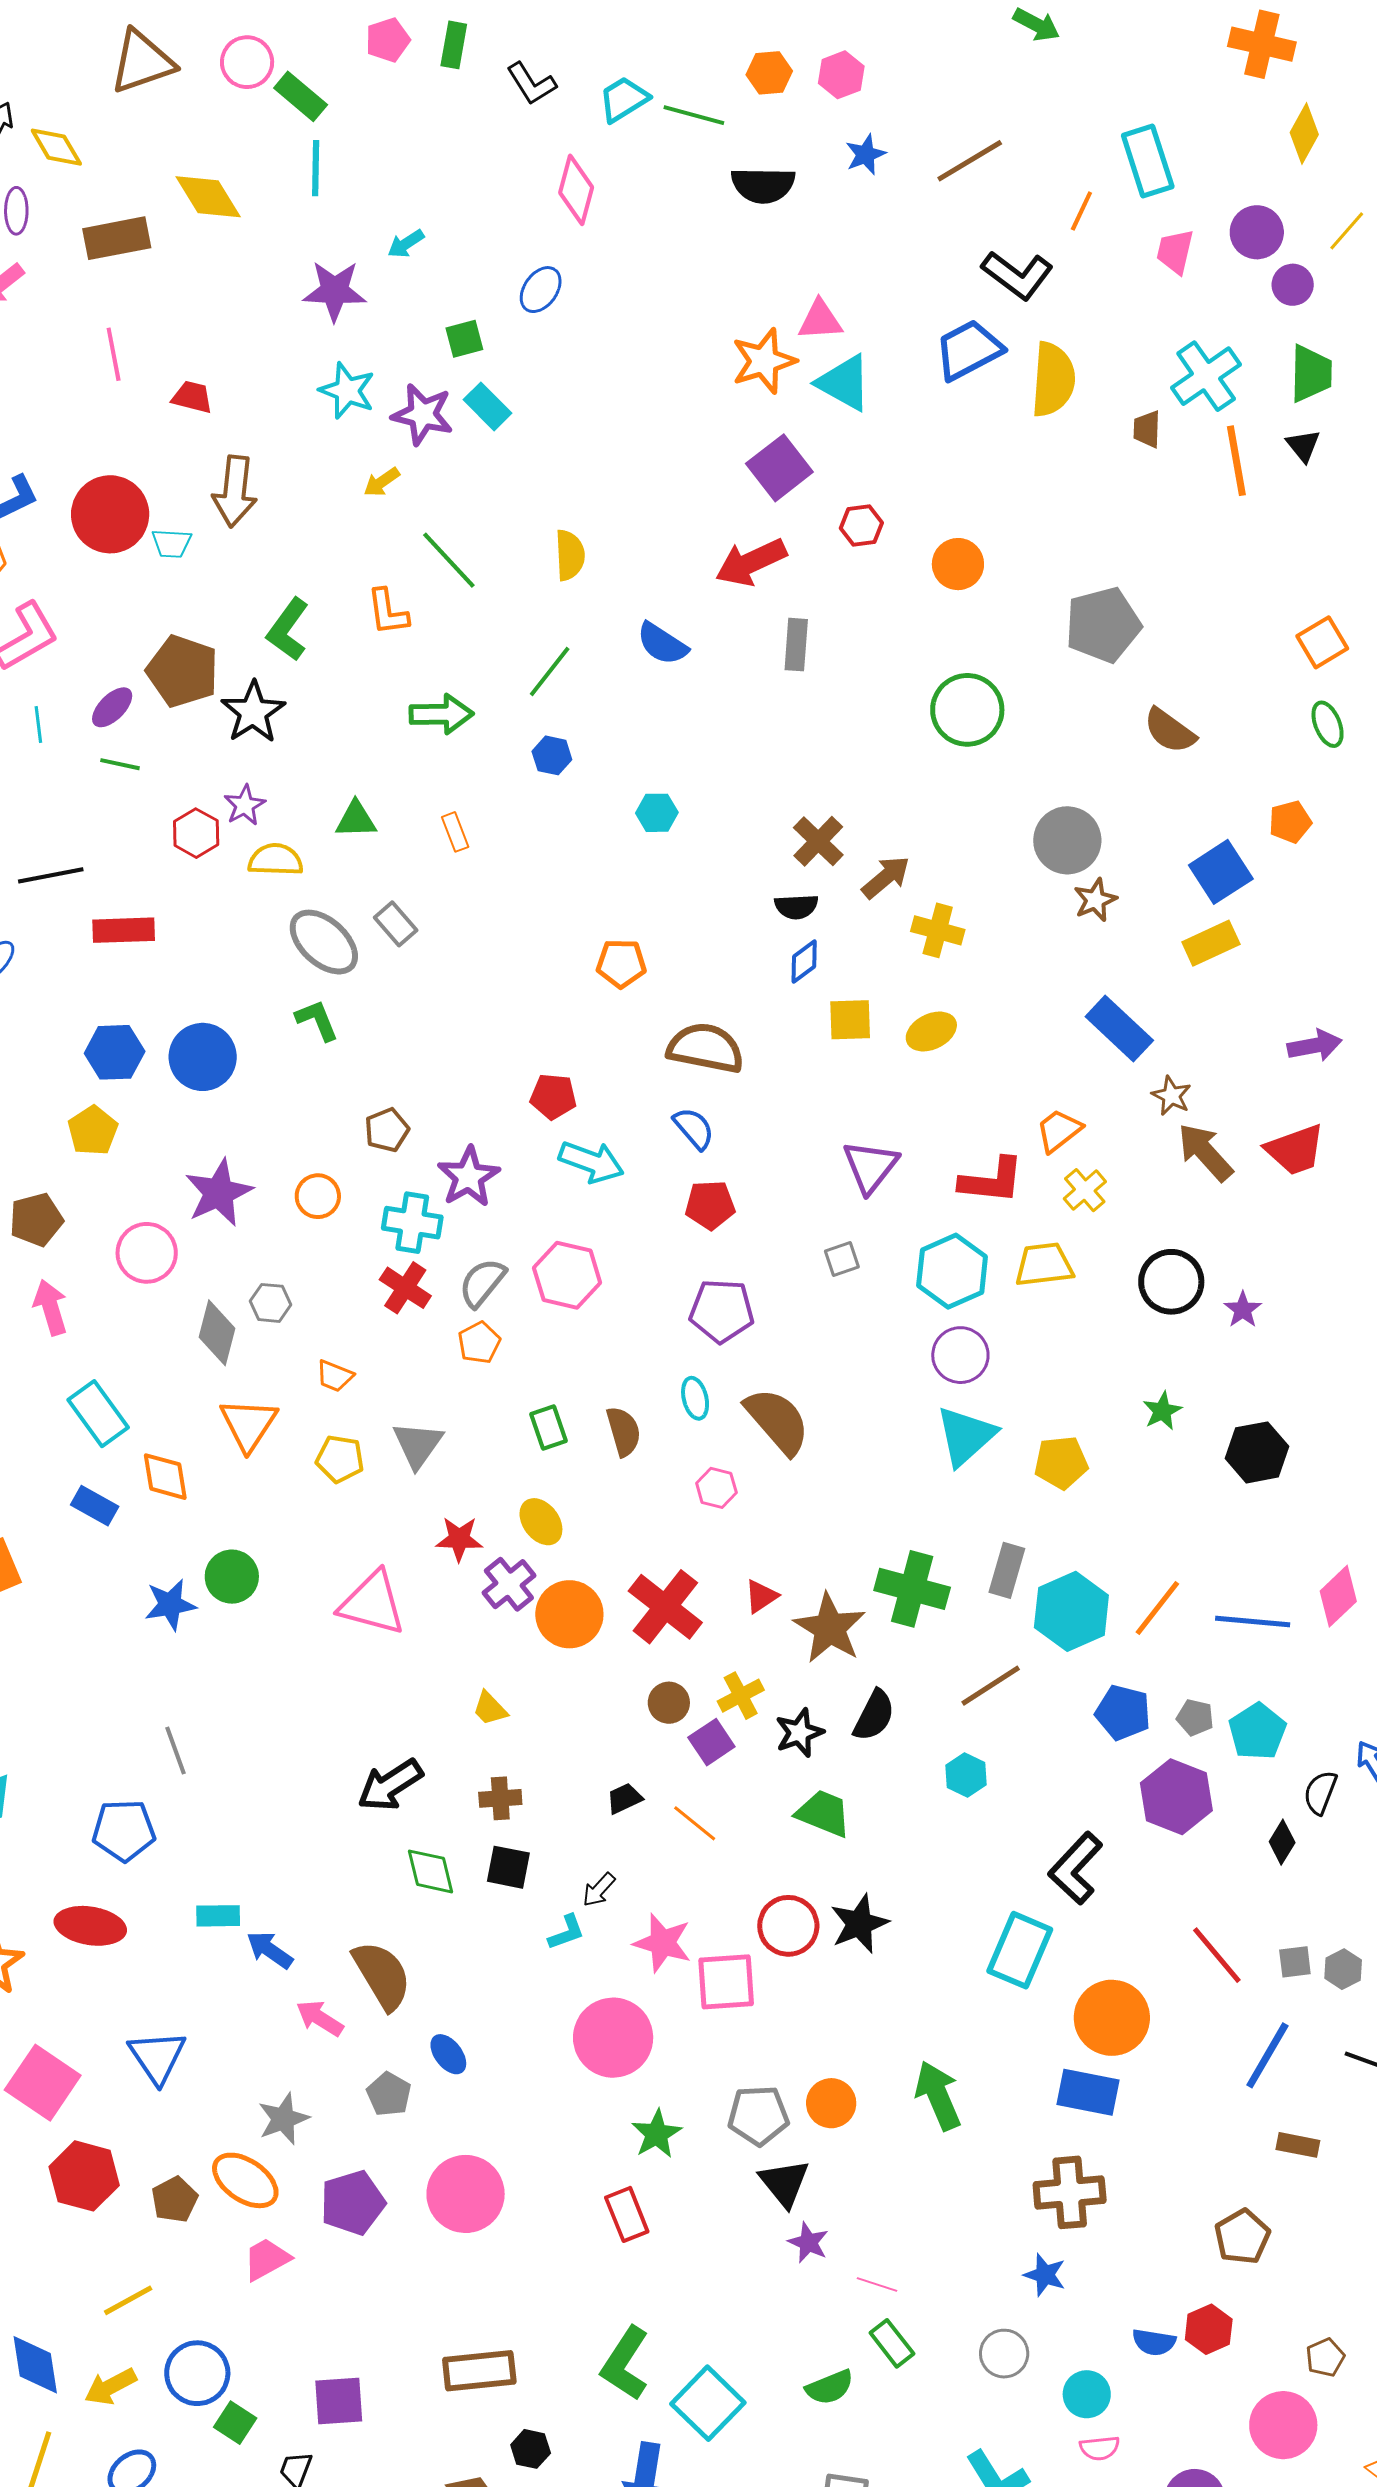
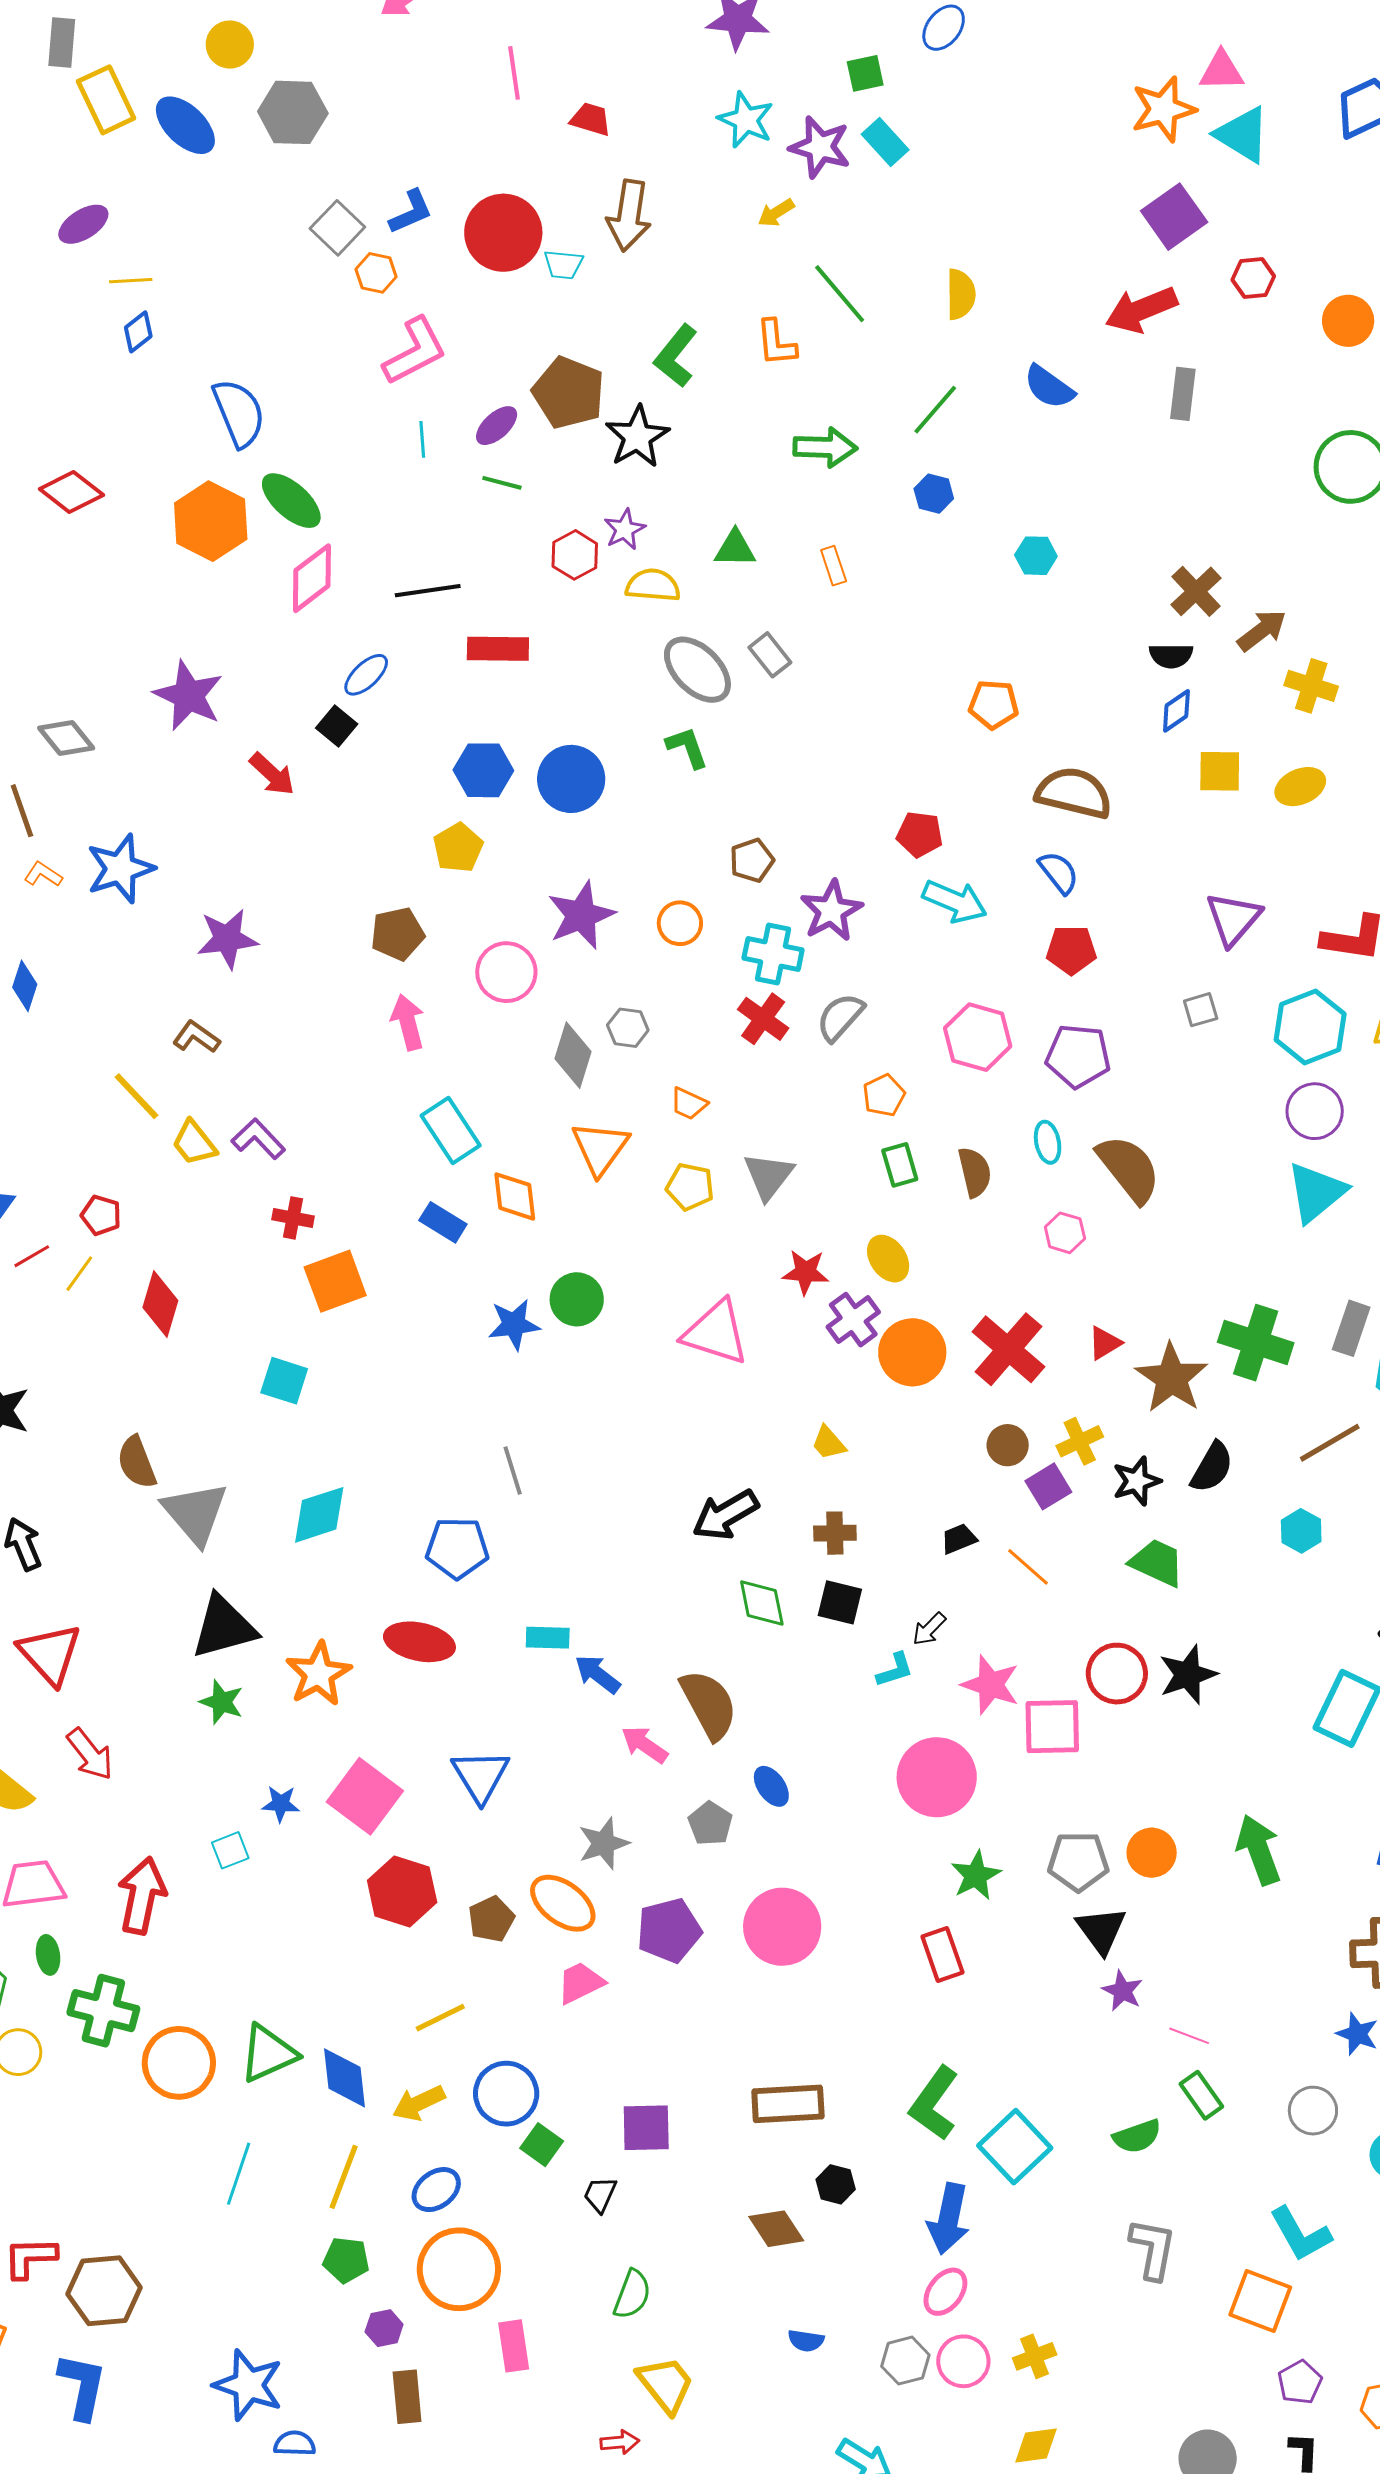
pink hexagon: (567, 1275) -> (978, 1037), moved
orange pentagon: (479, 1343) -> (884, 1095), moved

